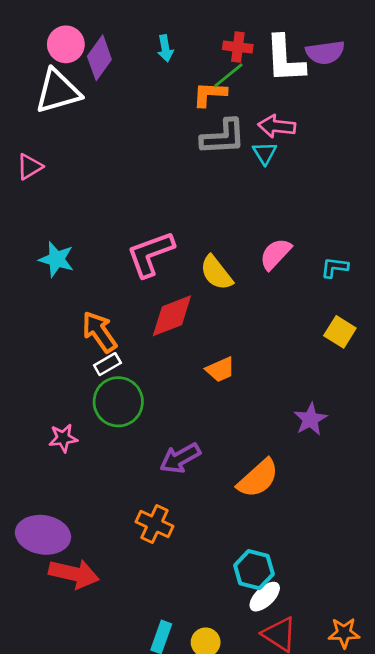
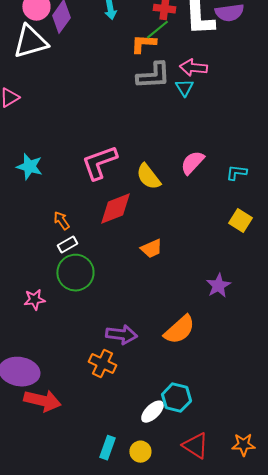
orange arrow: (99, 332) -> (61, 221), size x0.6
purple arrow: (180, 458) -> (121, 335), moved, turned -144
white ellipse: (265, 597) -> (152, 412), moved

